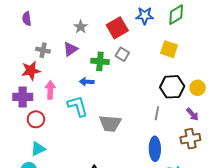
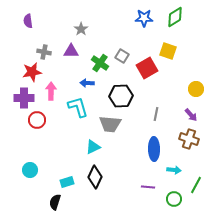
red square: (117, 28) -> (147, 68), moved
purple triangle: (70, 49) -> (71, 51), turned 35
green cross: (100, 61) -> (100, 63), turned 30
black hexagon: (172, 87) -> (121, 96), moved
brown cross: (190, 139) -> (189, 139), turned 30
cyan triangle: (38, 149) -> (93, 147), moved

